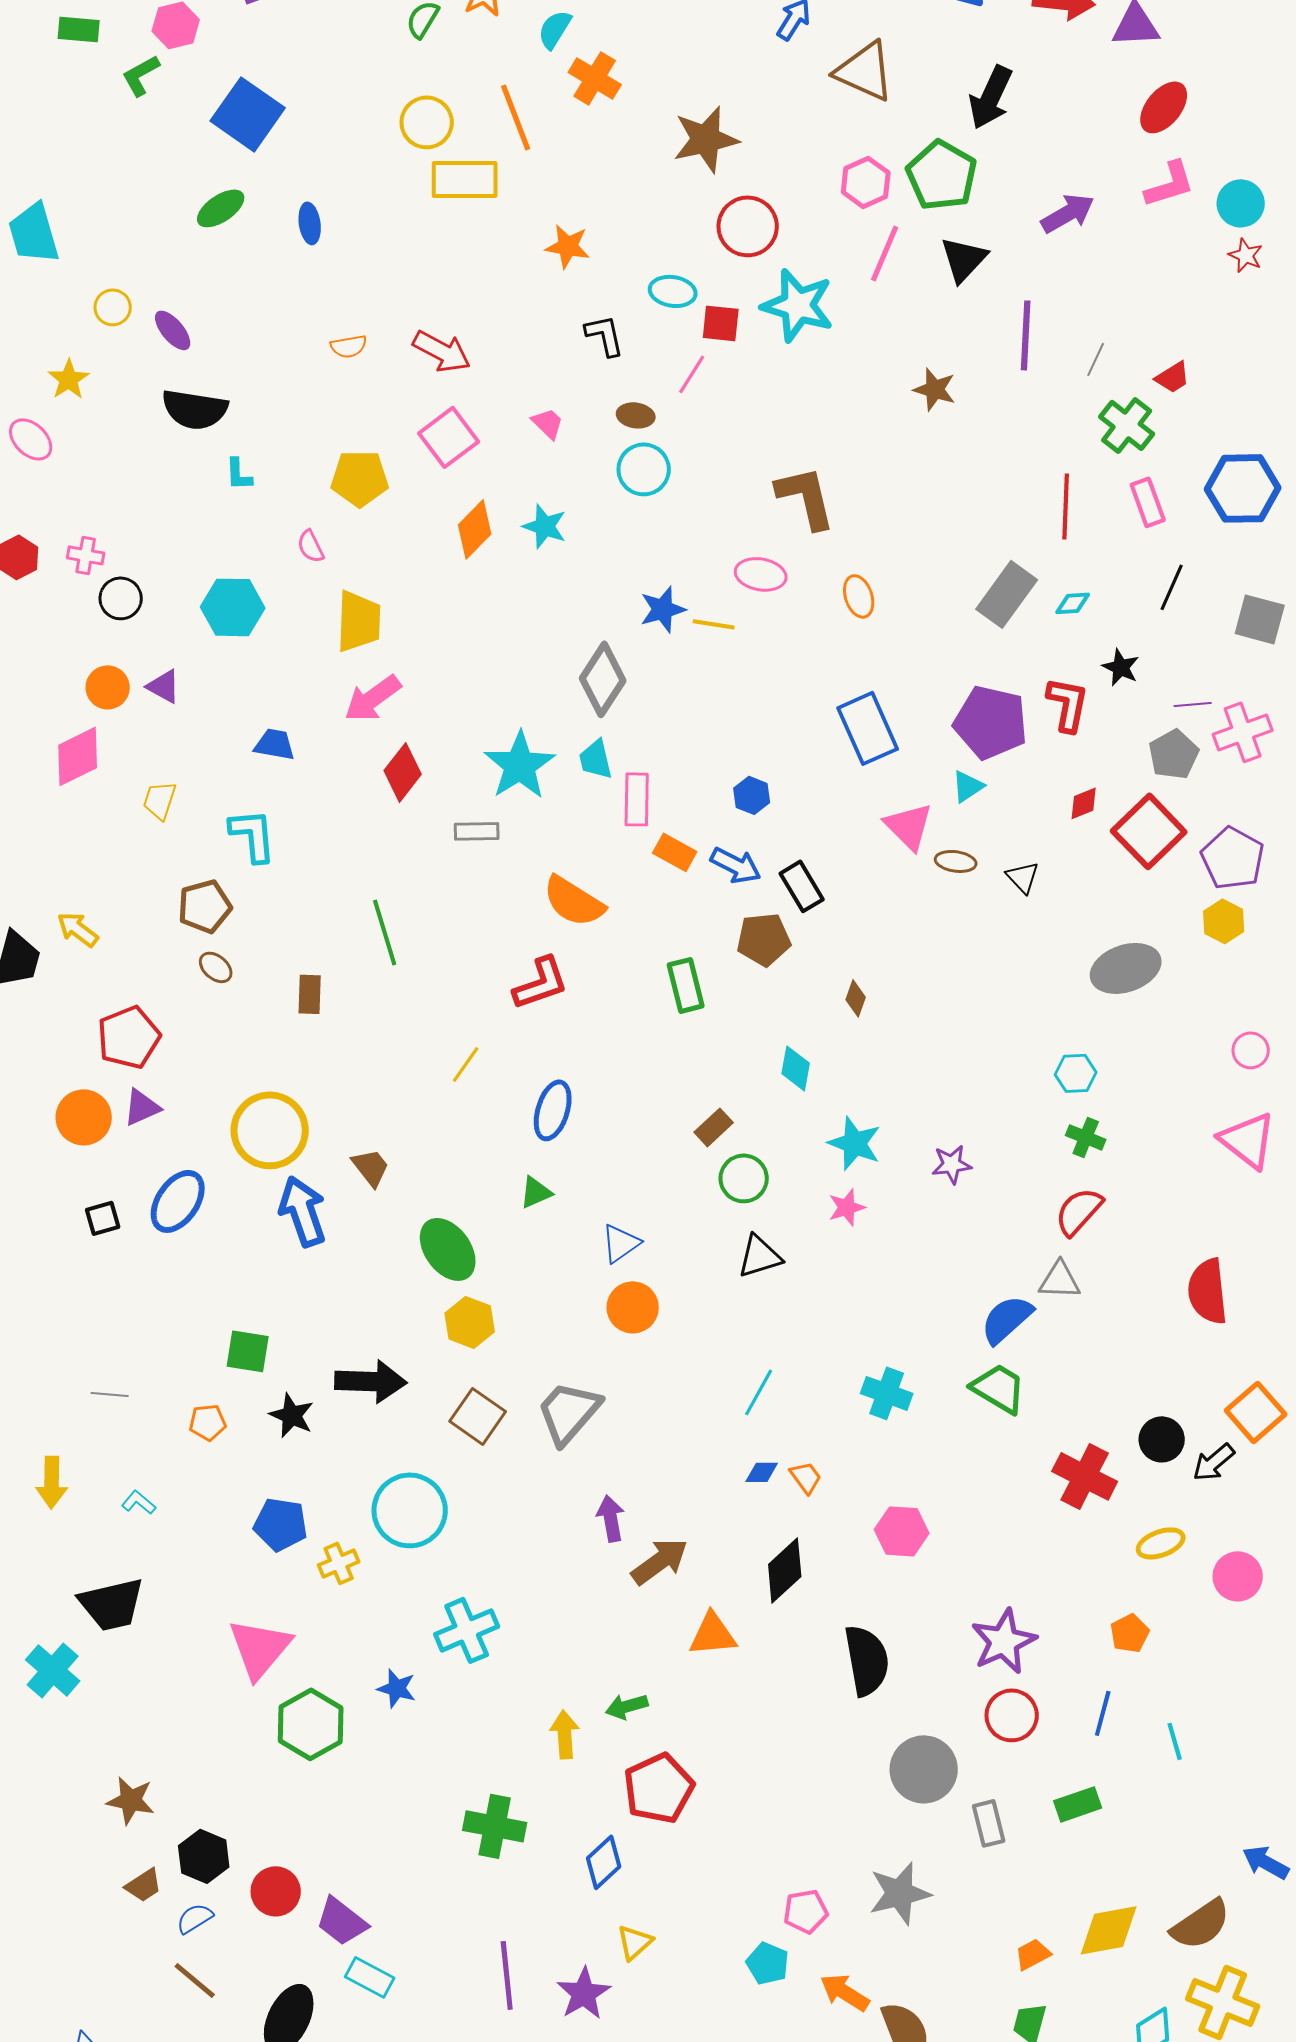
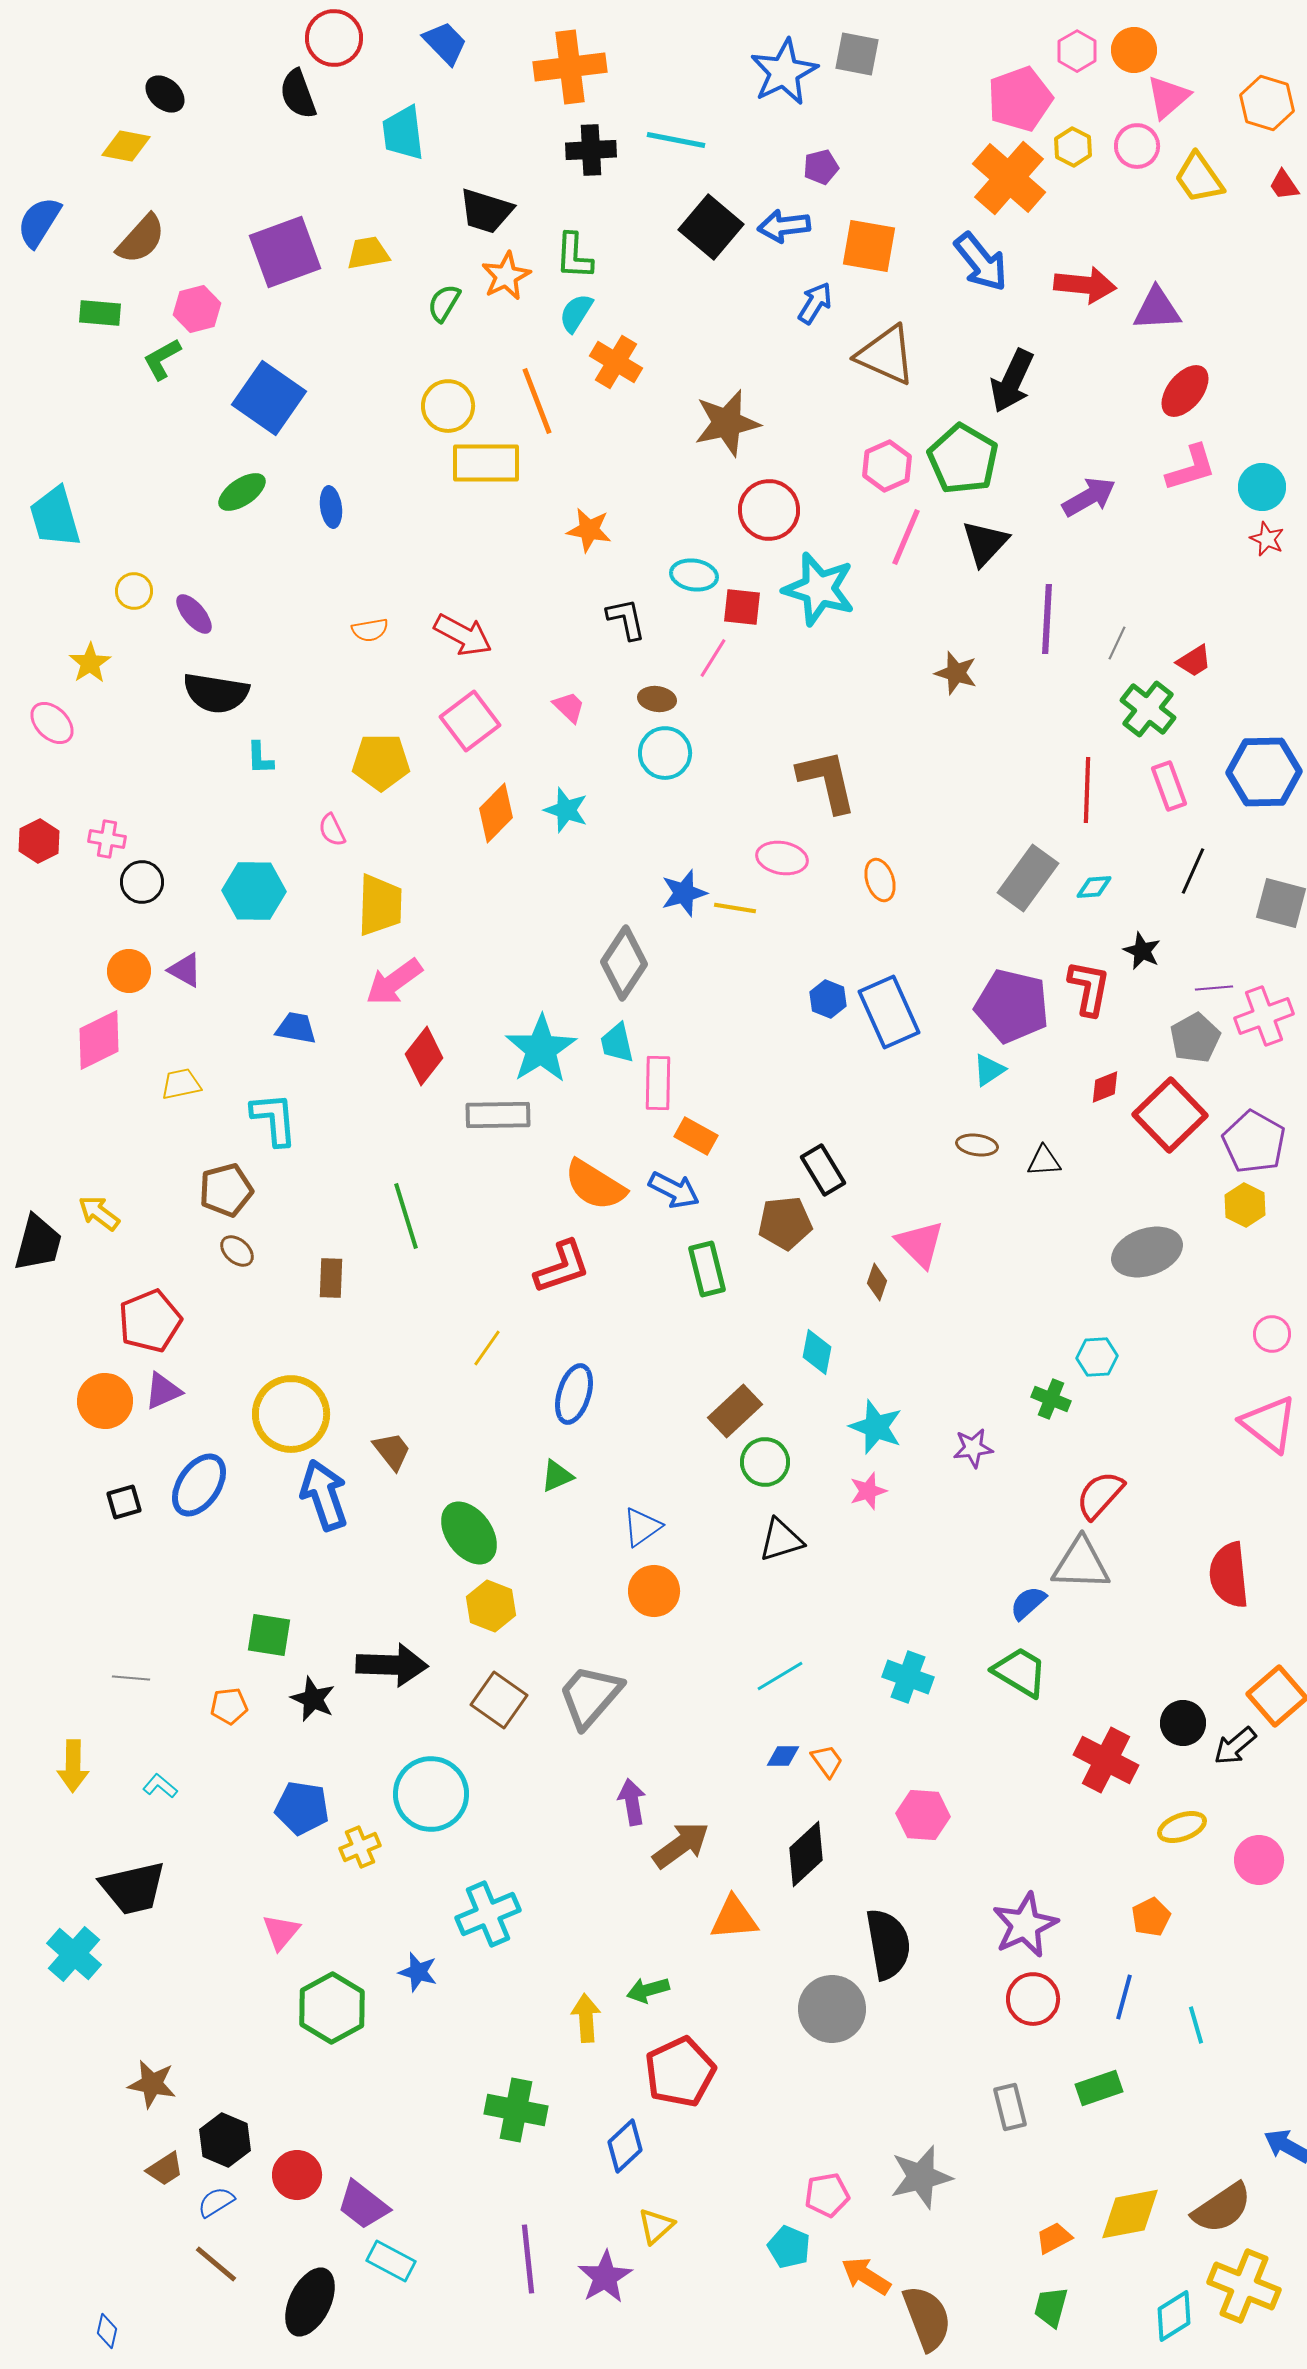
blue hexagon: (752, 795) -> (828, 999), moved
yellow trapezoid: (160, 800) -> (181, 1084), turned 60
pink triangle: (909, 826) -> (920, 1244), moved
gray rectangle: (477, 831) -> (498, 1115), size x1.4
blue arrow: (736, 865) -> (674, 1190), moved
black triangle: (1023, 877) -> (1044, 1161), turned -51
brown rectangle: (714, 1127) -> (735, 1411), size x1.4
green cross: (1086, 1137) -> (1051, 1399), moved
gray triangle: (1060, 1280) -> (1081, 1564), size x1.4
blue semicircle: (1007, 1319) -> (1028, 1603), size x0.7
cyan line: (759, 1392) -> (780, 1676), turned 30
pink triangle: (260, 1648) -> (281, 1932), size x0.6
gray circle: (924, 1769) -> (832, 2009), moved

